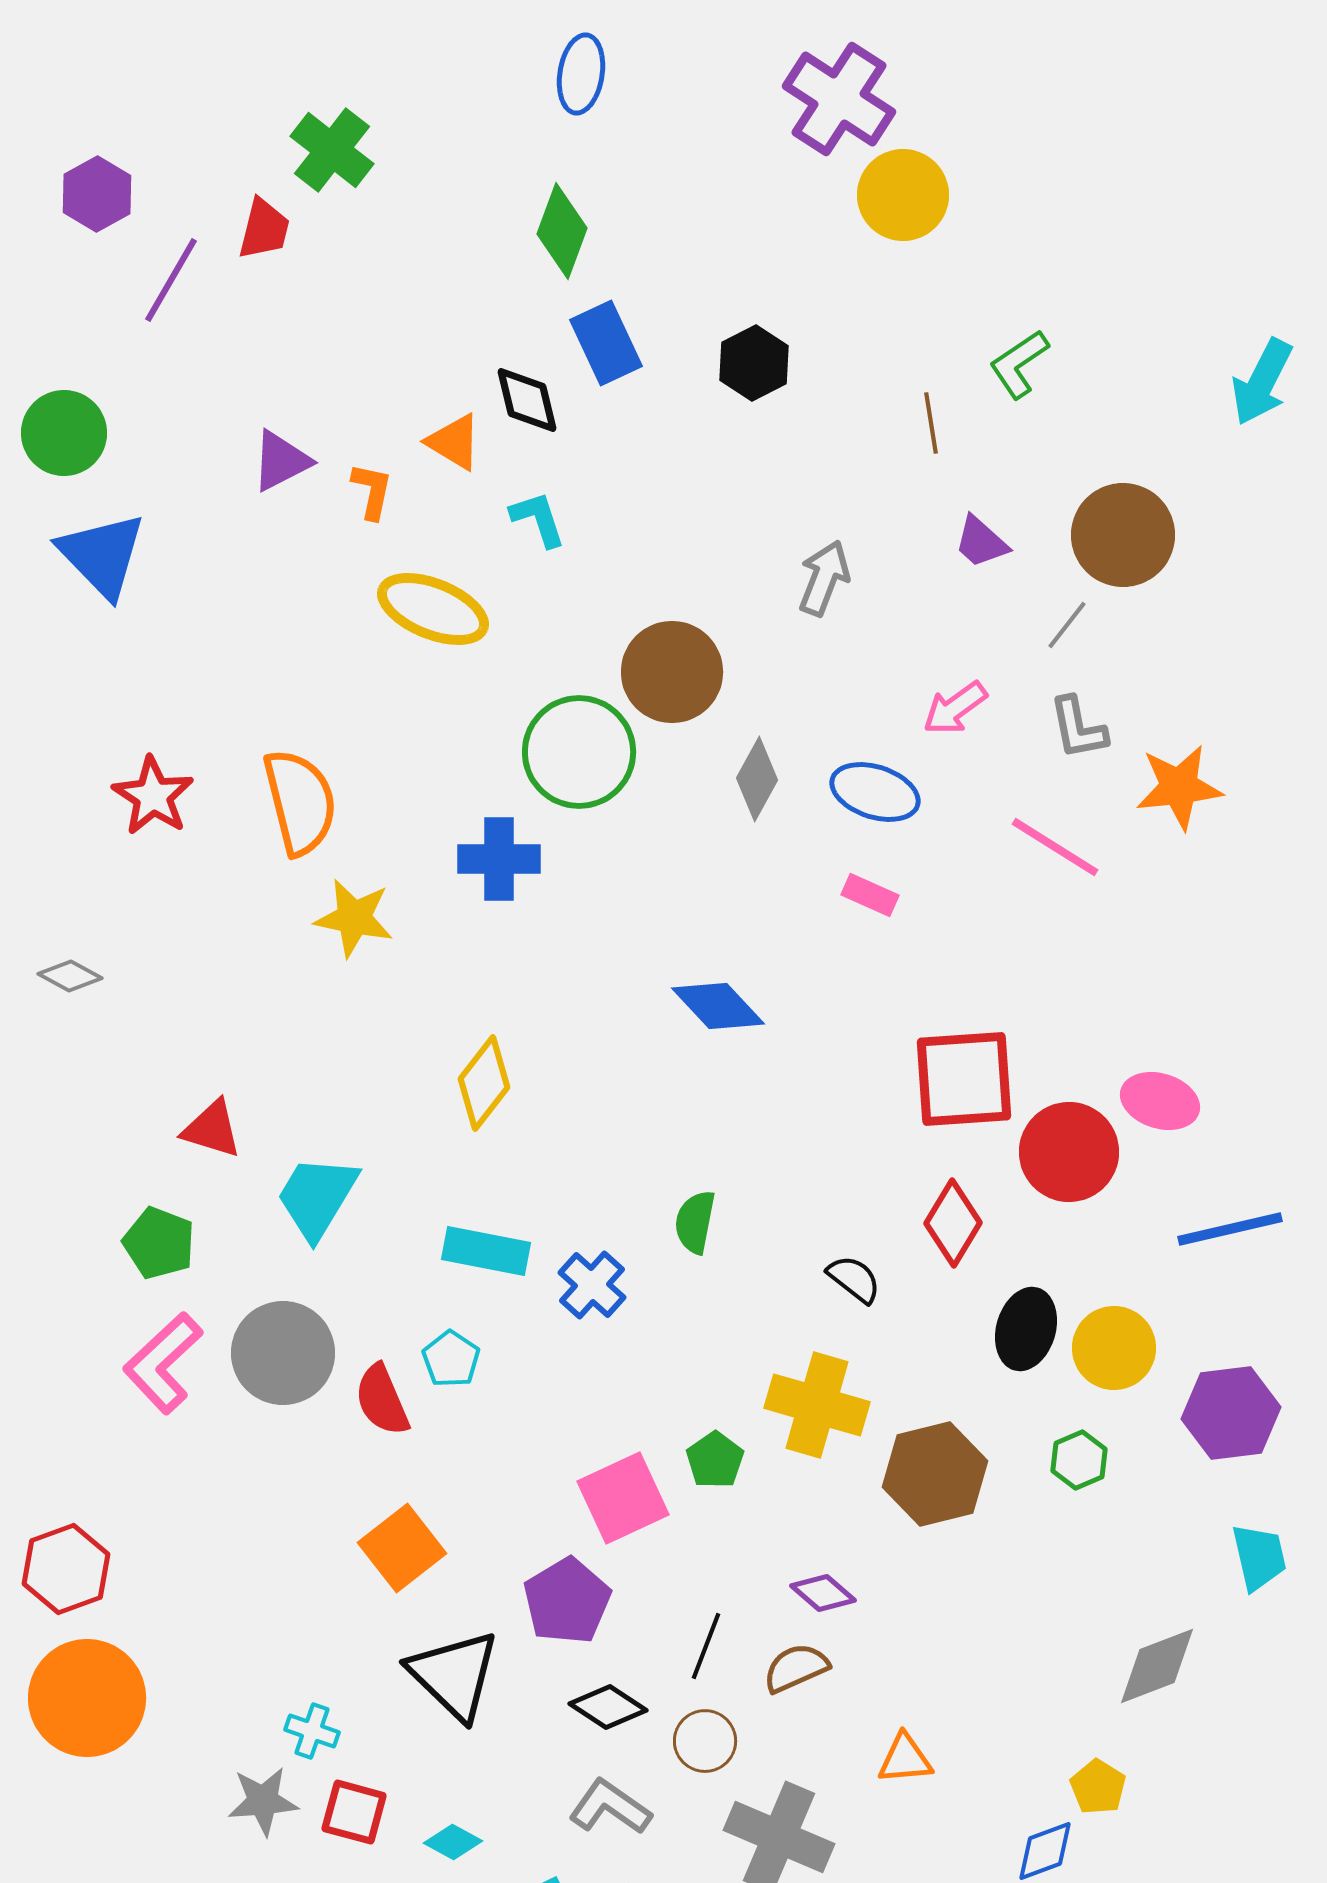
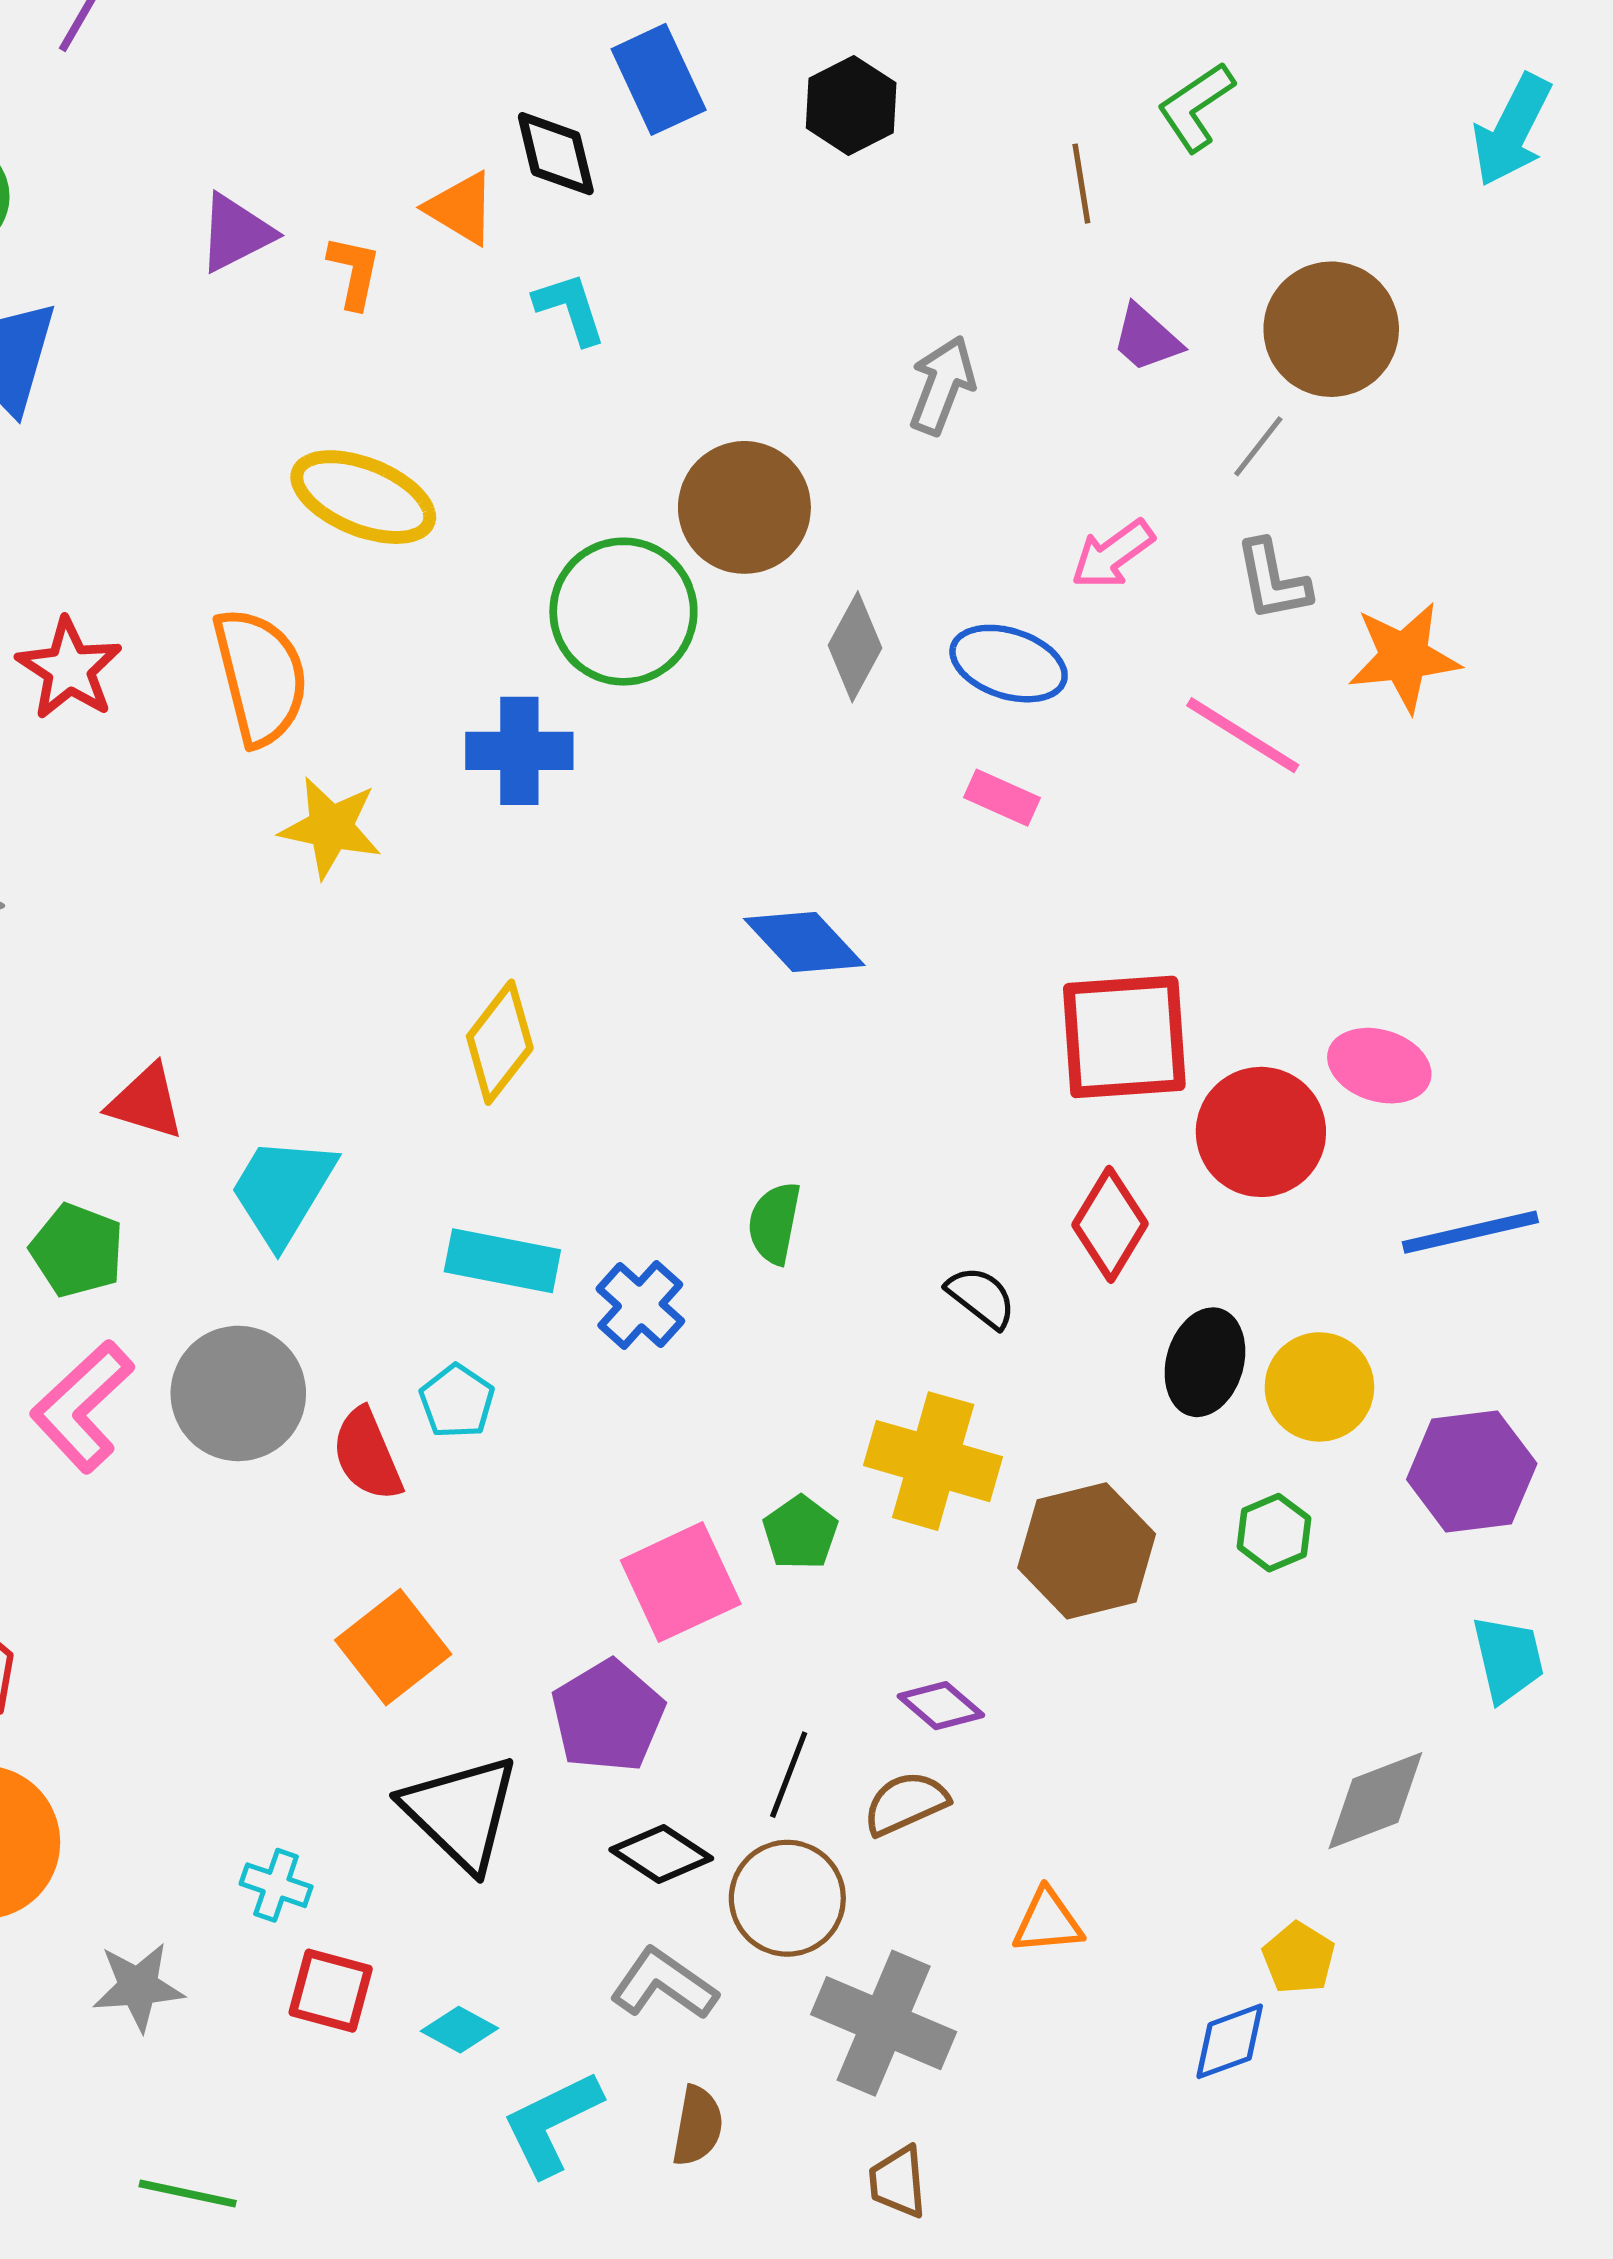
yellow ellipse: (433, 609) -> (363, 497), moved
brown circle: (705, 1741) -> (787, 1898), size x1.4
gray star: (263, 1801) -> (138, 1987), moved

